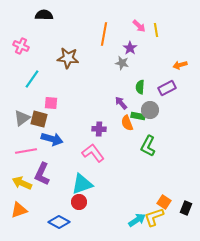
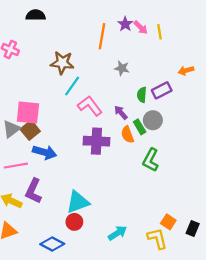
purple star: (130, 48) -> (125, 24), moved
cyan line: (32, 79) -> (72, 86), moved
purple rectangle: (167, 88) -> (162, 90), moved
pink square: (51, 103) -> (28, 112), moved, size x1.6
green rectangle: (138, 116) -> (140, 127), turned 48
brown square: (39, 119) -> (30, 130), turned 36
purple cross: (99, 129) -> (96, 141), size x1.6
pink L-shape: (93, 153) -> (90, 106), moved
yellow L-shape: (154, 217) -> (157, 238), turned 95
cyan arrow: (137, 220) -> (117, 233), moved

